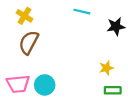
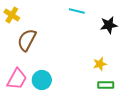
yellow cross: (24, 16) -> (12, 15), moved
pink trapezoid: (18, 84) -> (17, 79), turned -55

